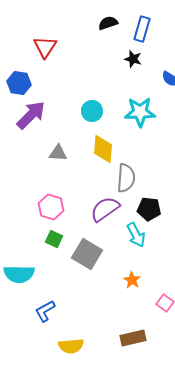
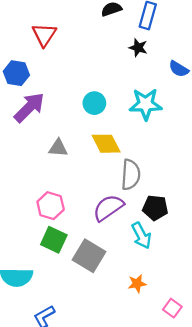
yellow diamond: (103, 149) -> (106, 144), turned -32
green square: (54, 239) -> (54, 240), size x1.4
orange star: (132, 280) -> (137, 284), turned 30

